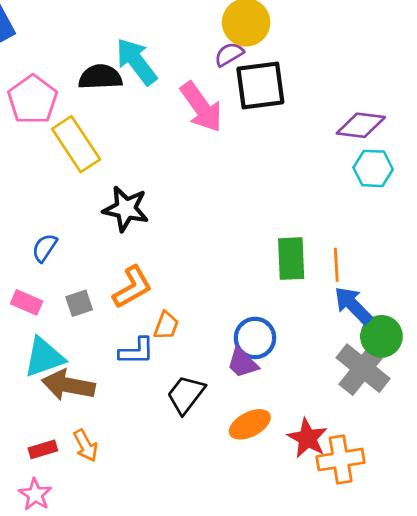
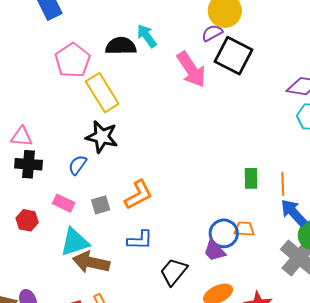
cyan arrow: (136, 62) -> (147, 36), size x0.7
black square: (260, 85) -> (233, 56), turned 33
black star: (126, 209) -> (102, 137), moved
green rectangle: (291, 259) -> (251, 178), size x0.7
orange trapezoid: (166, 326) -> (244, 229), moved, turned -110

